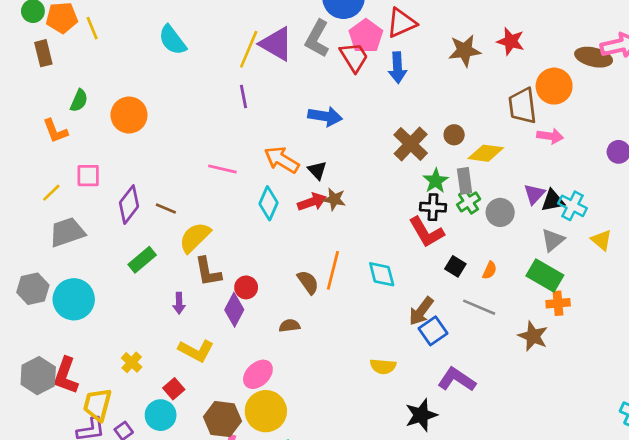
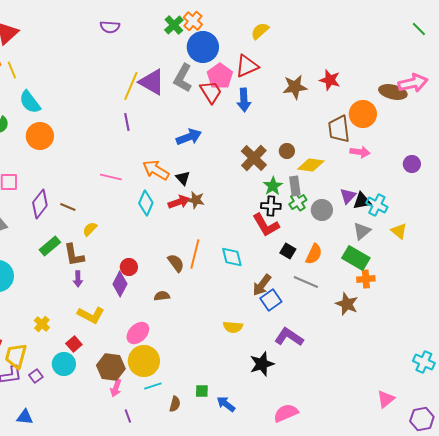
cyan semicircle: (172, 40) -> (30, 102), moved
blue arrow: (325, 116) -> (189, 137), turned -30
yellow semicircle: (195, 237) -> (90, 229), size x0.6
orange semicircle: (490, 270) -> (314, 254), size x1.5
brown L-shape: (208, 272) -> (74, 255), moved

